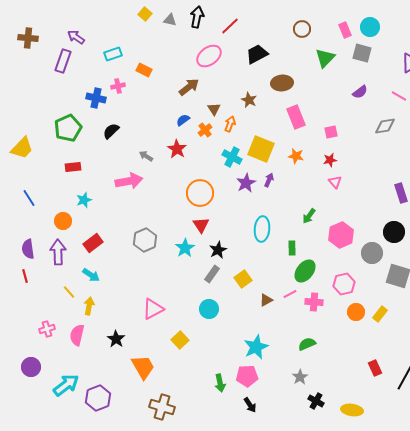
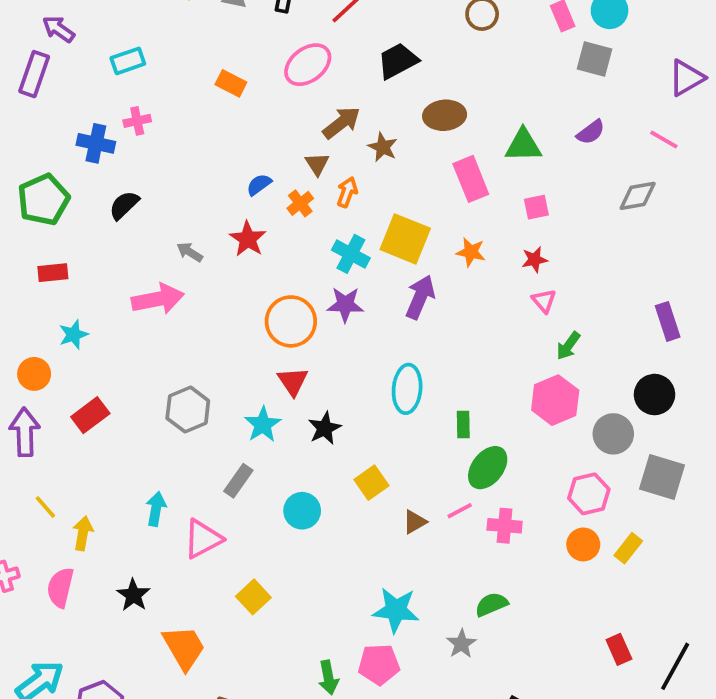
green triangle: (325, 58) -> (523, 145), moved, turned 45
orange rectangle: (144, 70) -> (231, 83), moved
brown arrow: (189, 87) -> (341, 123), moved
purple arrow: (269, 180) -> (420, 297), size x1.6
purple star: (246, 183) -> (345, 305), moved, turned 30
green arrow: (309, 216) -> (568, 346), moved
gray rectangle: (212, 274) -> (238, 481), moved
cyan arrow: (91, 275) -> (156, 509), moved, turned -114
pink hexagon: (344, 284) -> (589, 494), moved
cyan circle: (209, 309) -> (302, 511), moved
cyan star: (256, 347) -> (396, 610), turned 30
gray star: (300, 377) -> (461, 644), moved

